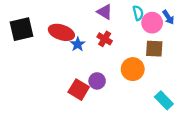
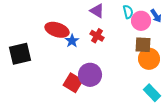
black square: (21, 29) -> (20, 54), moved
orange circle: (133, 69) -> (149, 59), moved
purple circle: (97, 81) -> (90, 75), size x1.5

